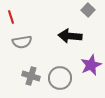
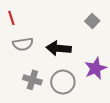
gray square: (88, 10) -> (92, 21), moved
black arrow: (70, 36) -> (59, 48), moved

